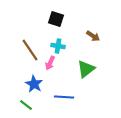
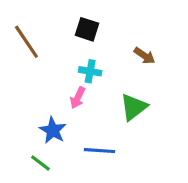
brown line: (30, 50) -> (26, 42), moved

